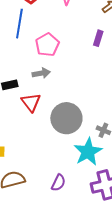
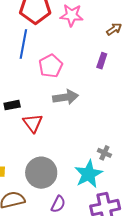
gray arrow: (41, 73) -> (66, 97), moved, size x1.4
gray circle: (66, 118) -> (41, 173), moved

